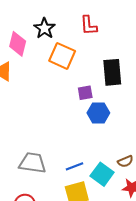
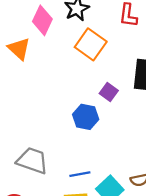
purple square: (85, 93) -> (109, 92), turned 35
blue hexagon: (98, 113) -> (86, 117), moved

